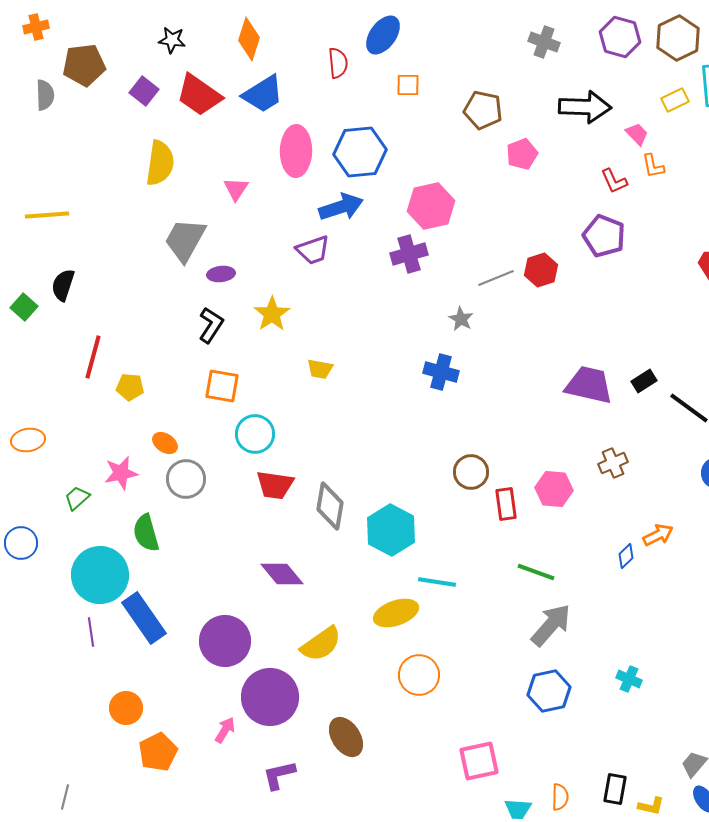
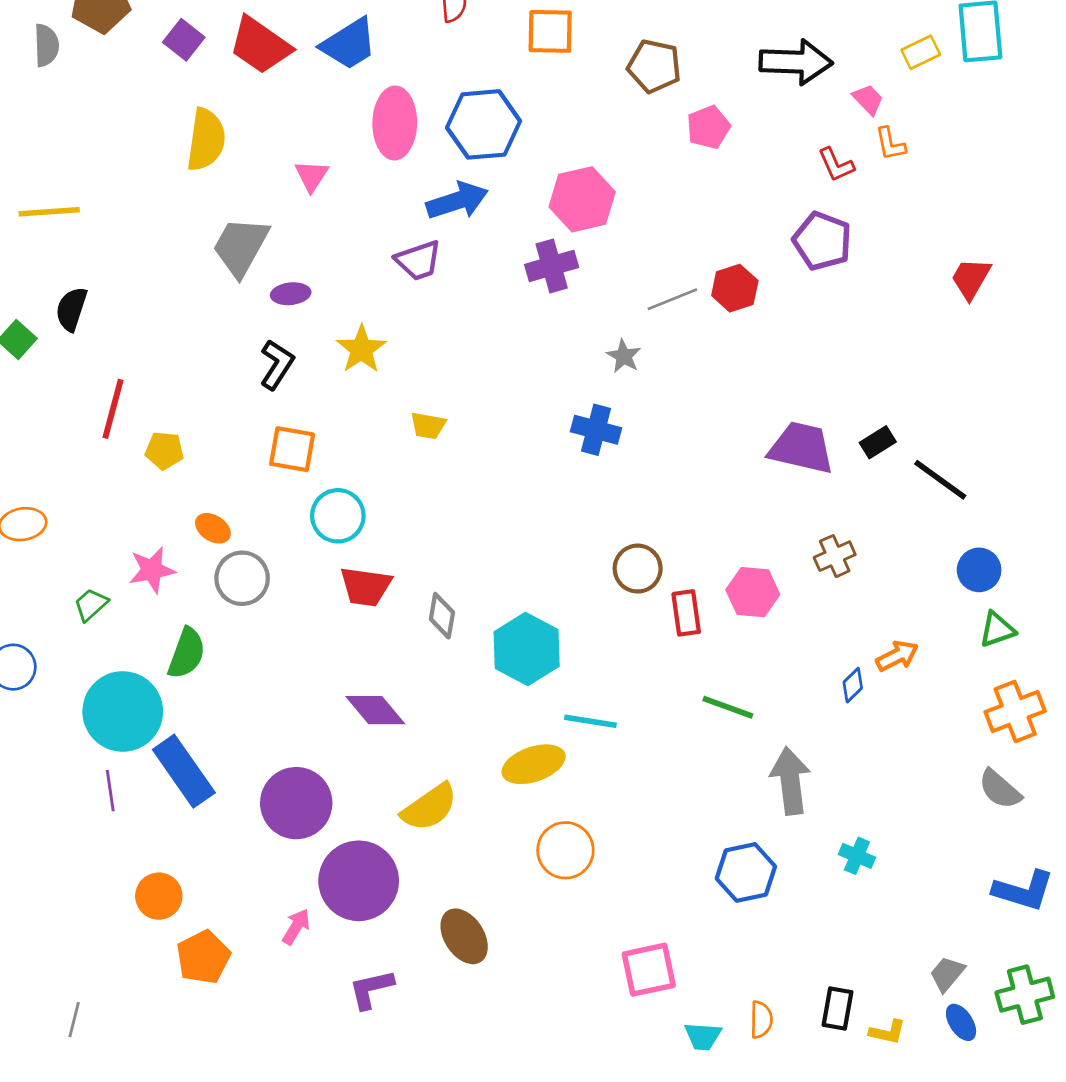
orange square: (408, 85) -> (550, 31), size x1.5
gray diamond: (330, 506) -> (442, 616), size x0.7
green semicircle: (146, 533) -> (187, 653), turned -144
gray arrow: (551, 625) -> (790, 781), moved, turned -48

